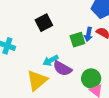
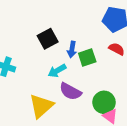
blue arrow: (88, 34) -> (72, 49), moved
cyan arrow: (51, 60) -> (57, 71), moved

